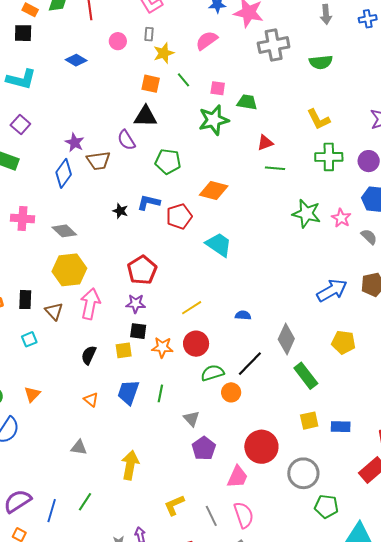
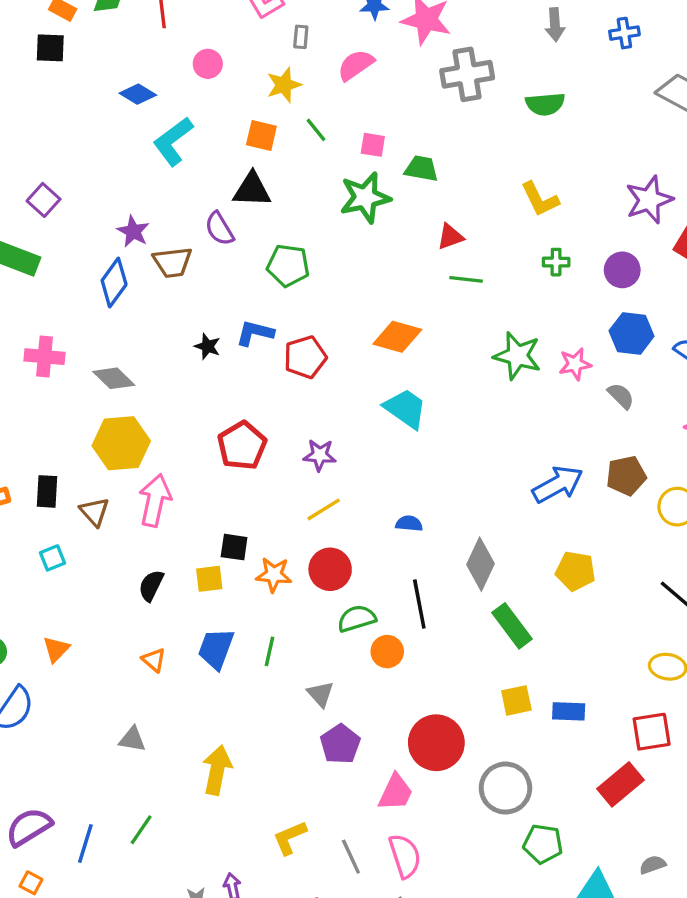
gray rectangle: (149, 34) -> (301, 37), moved
cyan L-shape: (21, 79) -> (173, 141), moved, turned 128
green cross: (329, 157) -> (556, 262), size x0.6
orange diamond: (214, 191) -> (397, 337), moved
pink star: (341, 218) -> (575, 364), turned 30
cyan trapezoid: (219, 245) -> (405, 409), moved
purple star: (136, 304) -> (320, 455), moved
black line: (250, 364) -> (419, 604), turned -56

